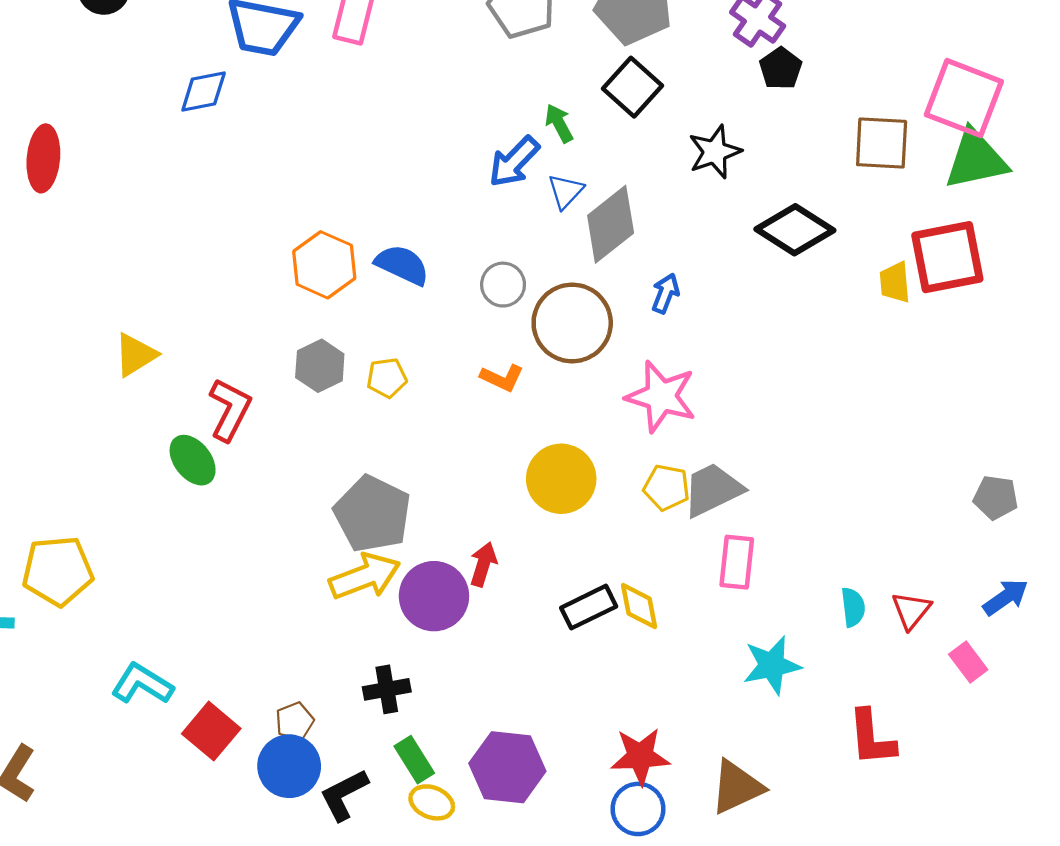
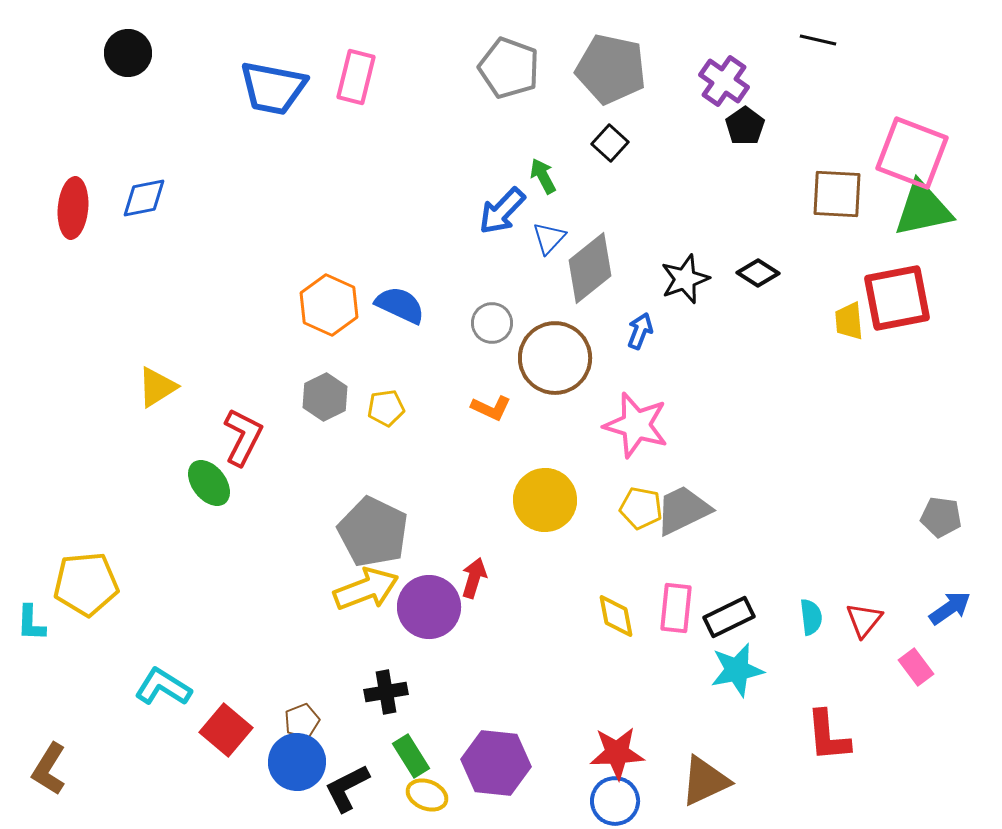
black square: (633, 87) -> (610, 143), size x0.7
blue diamond: (204, 91) -> (144, 198), moved
black star: (715, 152) -> (685, 279), moved
black diamond: (795, 230) -> (758, 273), size x0.6
pink rectangle: (737, 562) -> (676, 608), moved
black rectangle: (589, 607) -> (729, 617), moved

